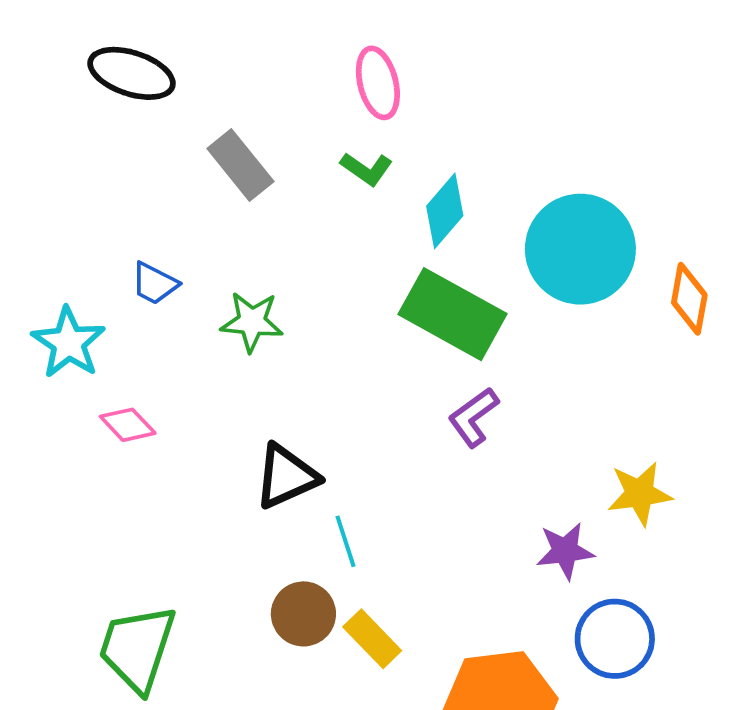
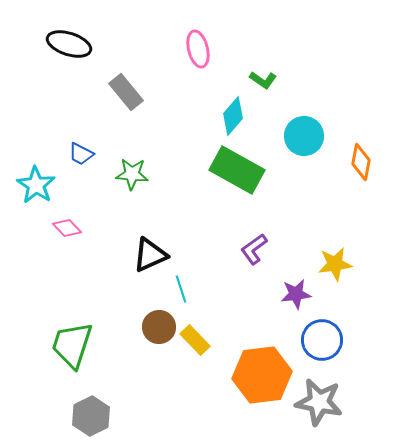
green L-shape: (366, 169) -> (263, 80), moved
cyan circle: (580, 249) -> (304, 136), size x0.7
purple L-shape: (473, 417) -> (254, 249), moved

